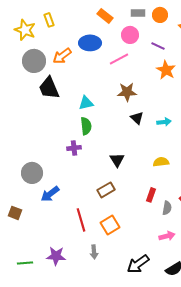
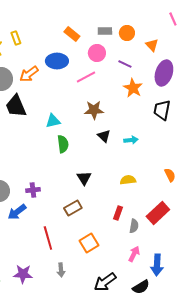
green semicircle: (86, 126) -> (63, 144), moved
purple cross: (74, 148) -> (33, 190), moved
orange square: (110, 225) -> (89, 243), moved
pink arrow: (167, 236) -> (134, 254), turned -49

